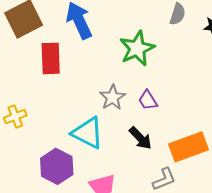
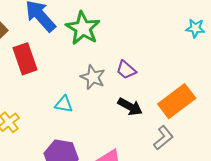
green star: (137, 48) -> (83, 28), moved
cyan triangle: (88, 133) -> (64, 104), moved, size x0.6

